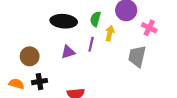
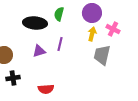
green semicircle: (95, 19) -> (59, 14), moved
yellow arrow: (110, 33) -> (92, 34), moved

